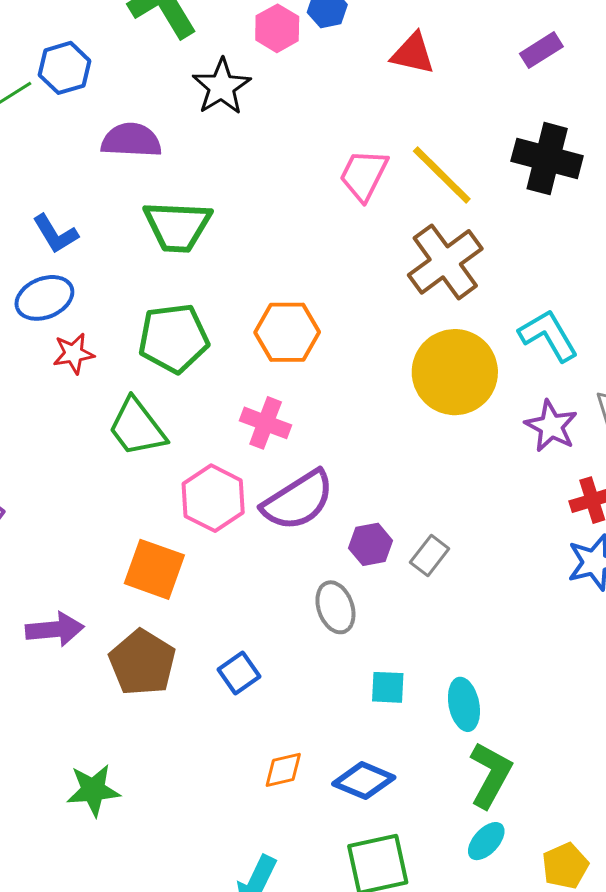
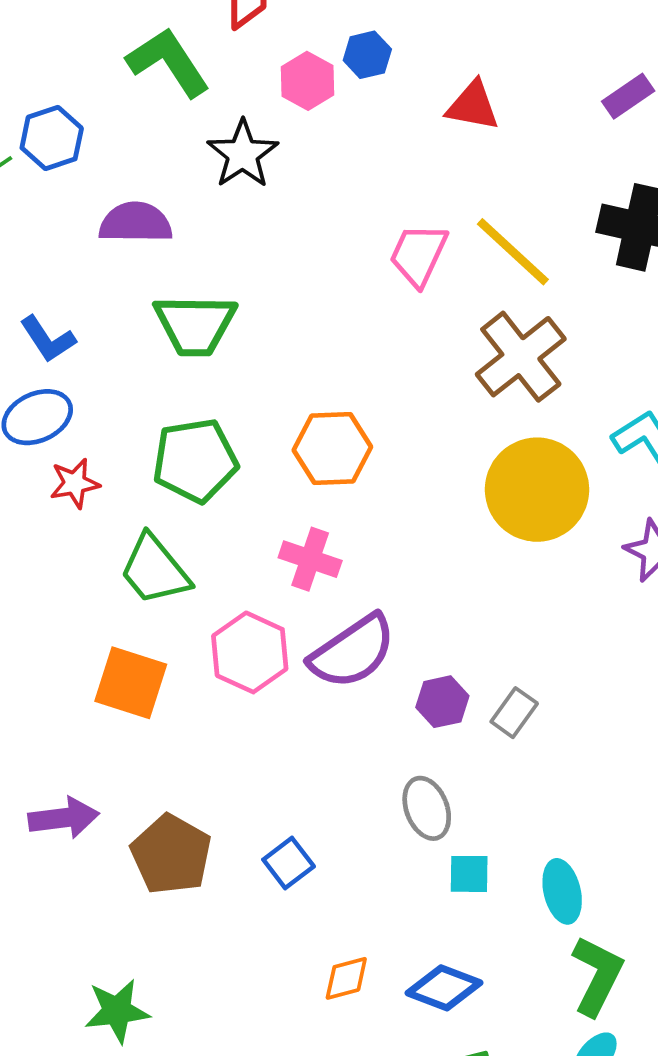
orange square: (154, 569) -> (131, 683), moved
gray ellipse: (335, 607) -> (427, 808), moved

